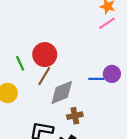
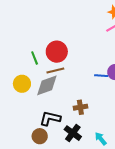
brown line: (44, 76) -> (55, 71), turned 42
gray diamond: (62, 92) -> (47, 85), moved

